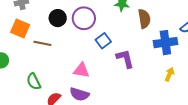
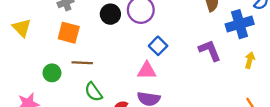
blue square: (103, 41) -> (158, 46), moved
brown line: (42, 43) -> (82, 63), moved
purple L-shape: (125, 59) -> (210, 51), moved

